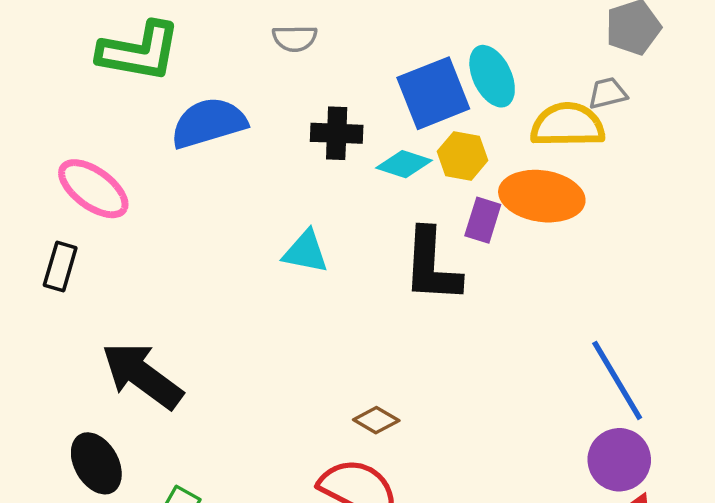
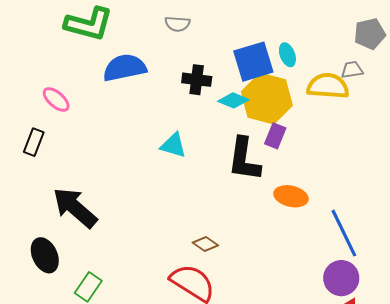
cyan ellipse: (492, 76) -> (287, 55), size x0.7
yellow hexagon: (462, 156) -> (267, 99), size x1.8
pink ellipse: (93, 189) -> (56, 99), size x0.7
orange ellipse: (542, 196) -> (291, 196), moved, size x0.7

